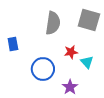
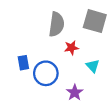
blue rectangle: (13, 44) -> (23, 63), moved
red star: (71, 52) -> (71, 48), moved

